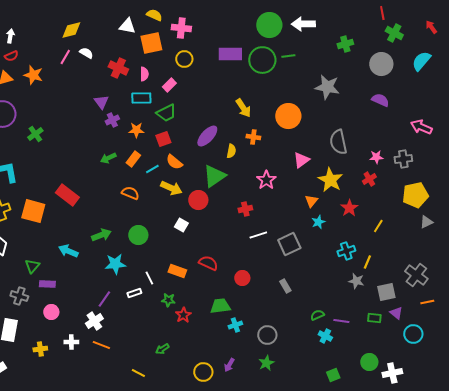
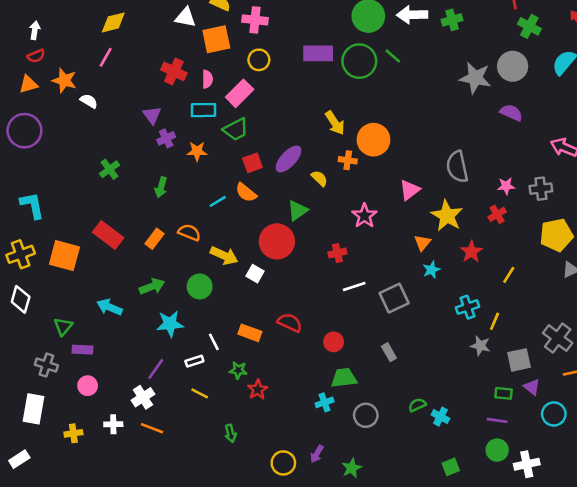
green cross: (345, 44) -> (452, 20), moved
white semicircle: (86, 53) -> (89, 101), moved
green line: (288, 56) -> (393, 56), turned 48
pink rectangle: (169, 85) -> (240, 93), size x1.5
gray star: (327, 87) -> (475, 78), moved
orange circle: (288, 116) -> (373, 140), moved
green cross: (35, 134) -> (109, 169), moved
red square: (163, 139) -> (252, 163), moved
yellow semicircle: (231, 151) -> (319, 178), turned -56
green arrow: (108, 158) -> (161, 187), turned -49
orange rectangle: (133, 159) -> (155, 239), moved
green triangle: (214, 176) -> (298, 211), size x0.7
yellow arrow: (171, 188) -> (224, 256), moved
red circle: (198, 200) -> (277, 241), size x1.4
green trapezoid: (220, 306) -> (344, 378), moved
green semicircle: (317, 315) -> (417, 405), moved
purple line: (341, 321) -> (497, 420), moved
green arrow: (162, 349) -> (231, 433), turned -72
green star: (266, 363) -> (352, 468), moved
yellow line: (138, 373) -> (200, 393), moved

